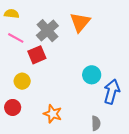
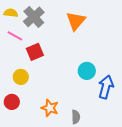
gray cross: (47, 31) -> (34, 17), moved
gray semicircle: (96, 123) -> (76, 117), moved

